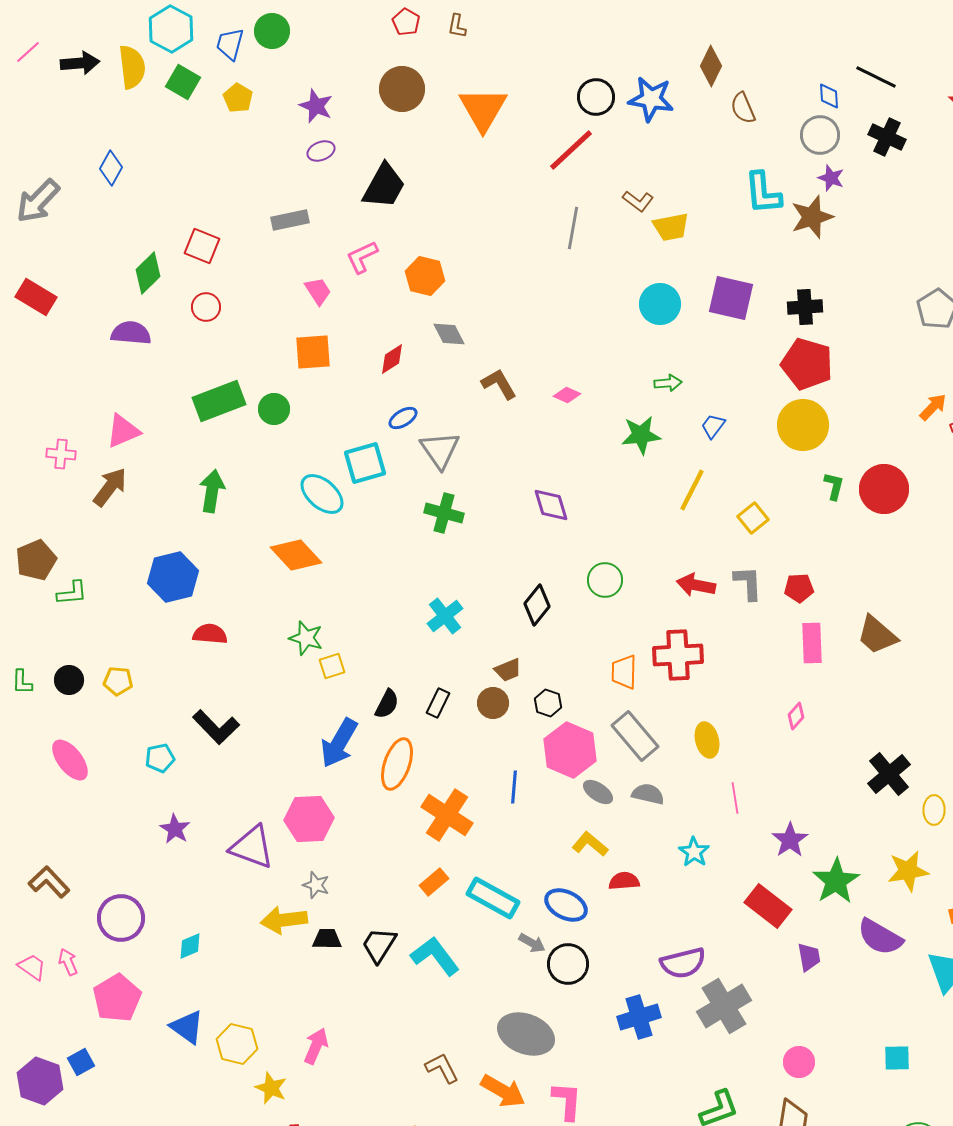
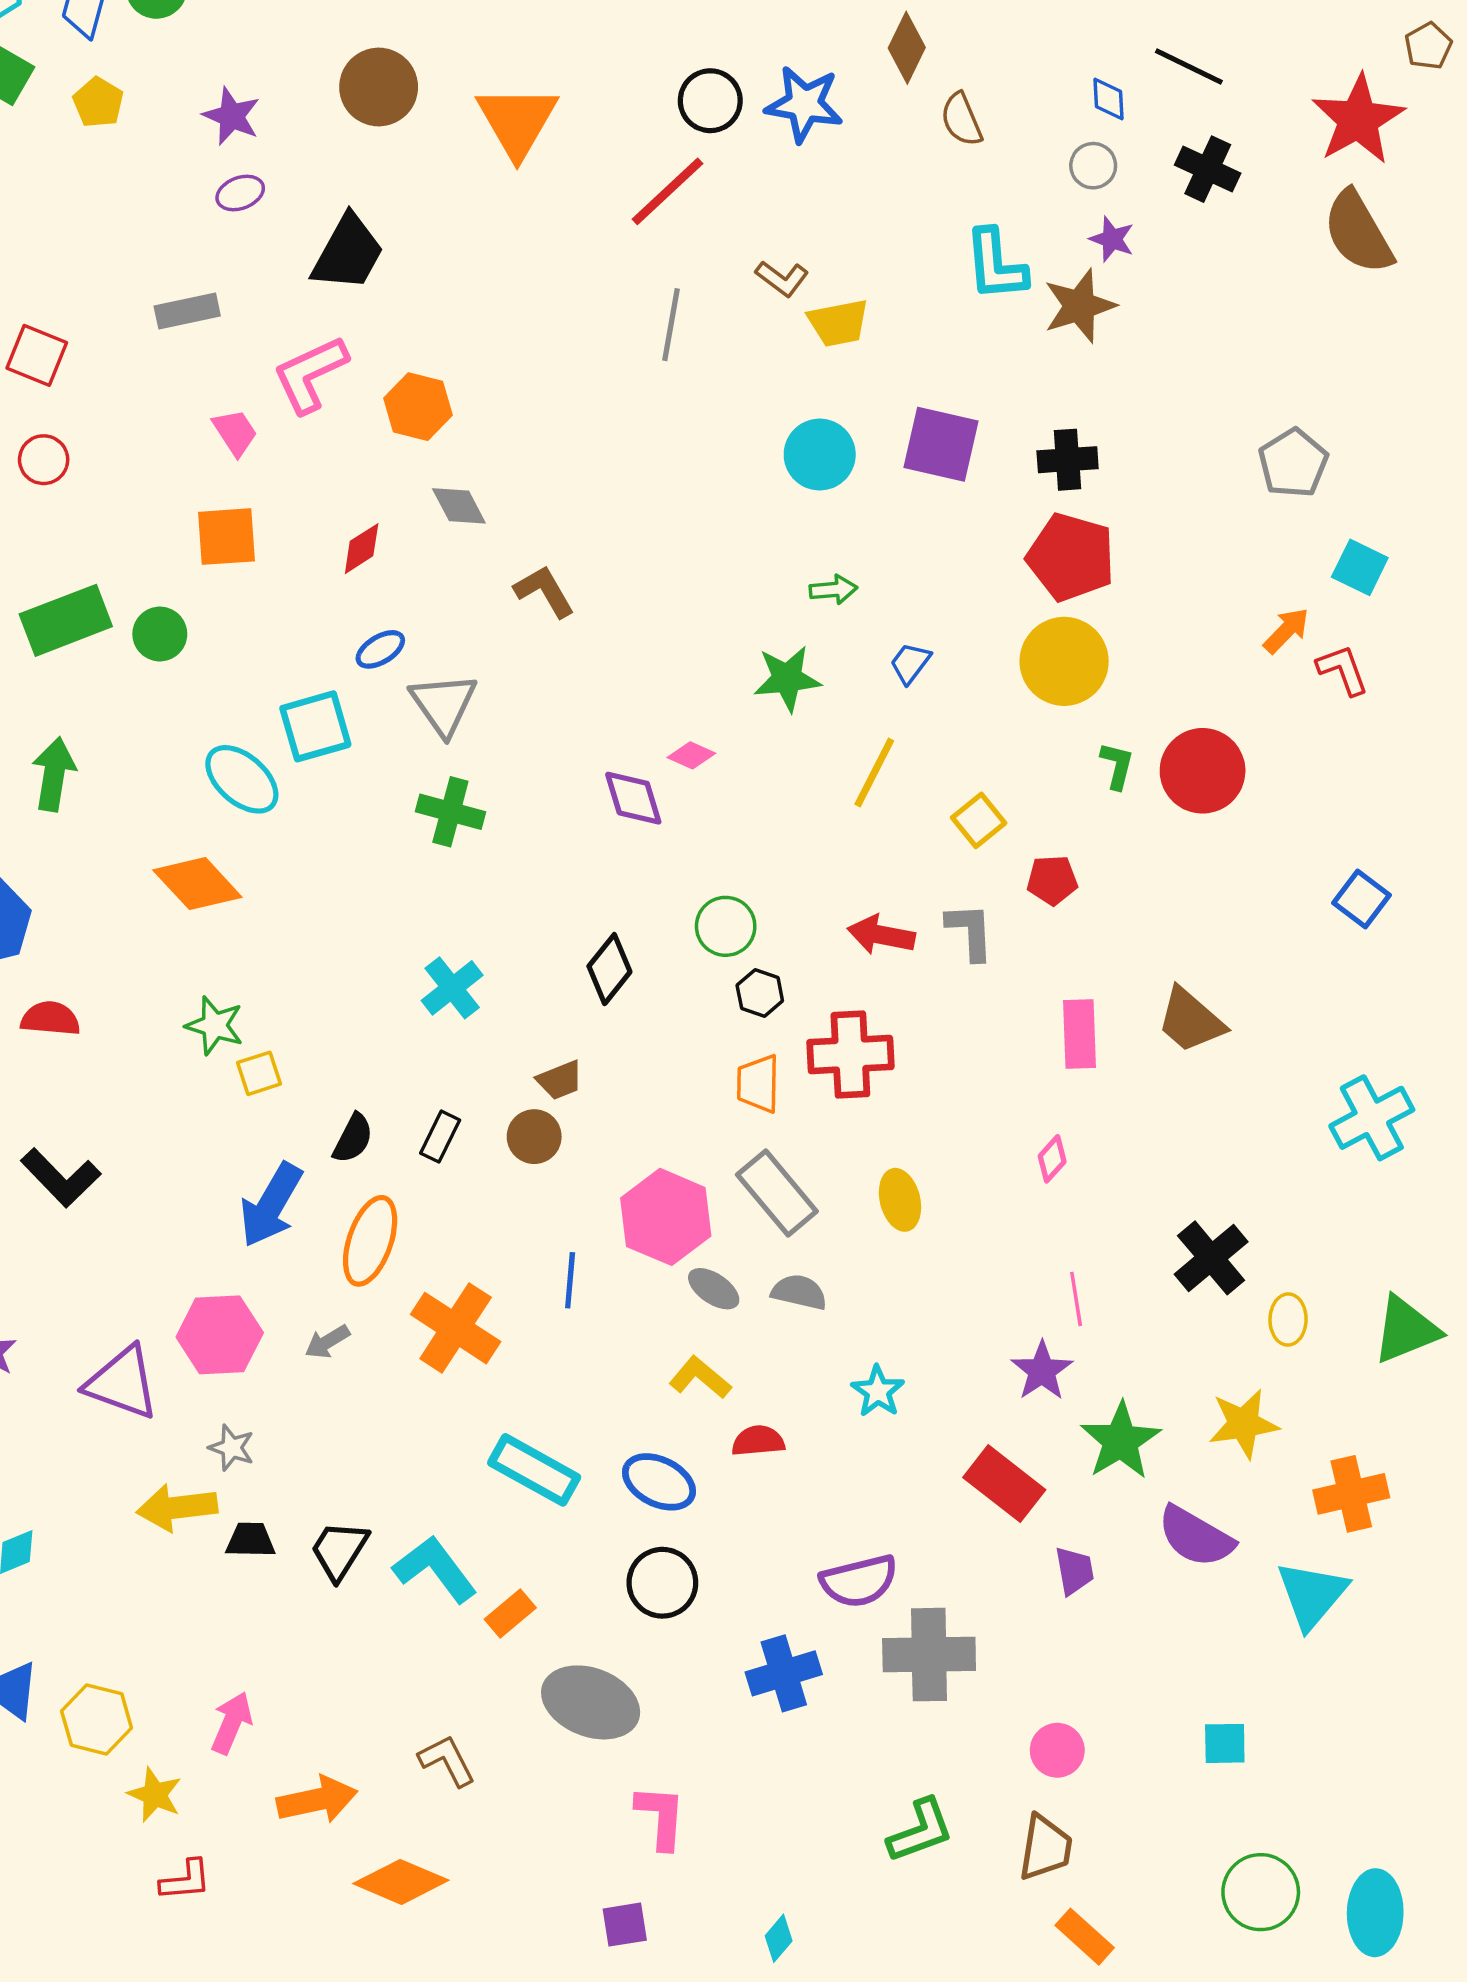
gray circle: (820, 135) -> (1093, 166), size x0.7
pink L-shape: (362, 257) -> (310, 374), size x1.4
pink diamond: (567, 395) -> (691, 755), moved
red pentagon: (799, 588) -> (1052, 880), moved
black hexagon: (548, 703) -> (760, 993), moved
pink line: (735, 798) -> (1076, 1299), moved
orange rectangle: (434, 882) -> (510, 1614), moved
gray arrow: (532, 943) -> (327, 1342), moved, turned 120
gray cross: (724, 1006) -> (929, 1655), turned 30
orange arrow: (503, 1091) -> (317, 1800), moved, turned -42

